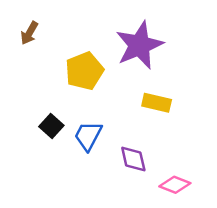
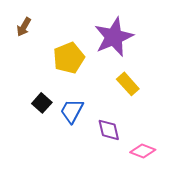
yellow rectangle: (157, 103) -> (128, 84), turned 35

